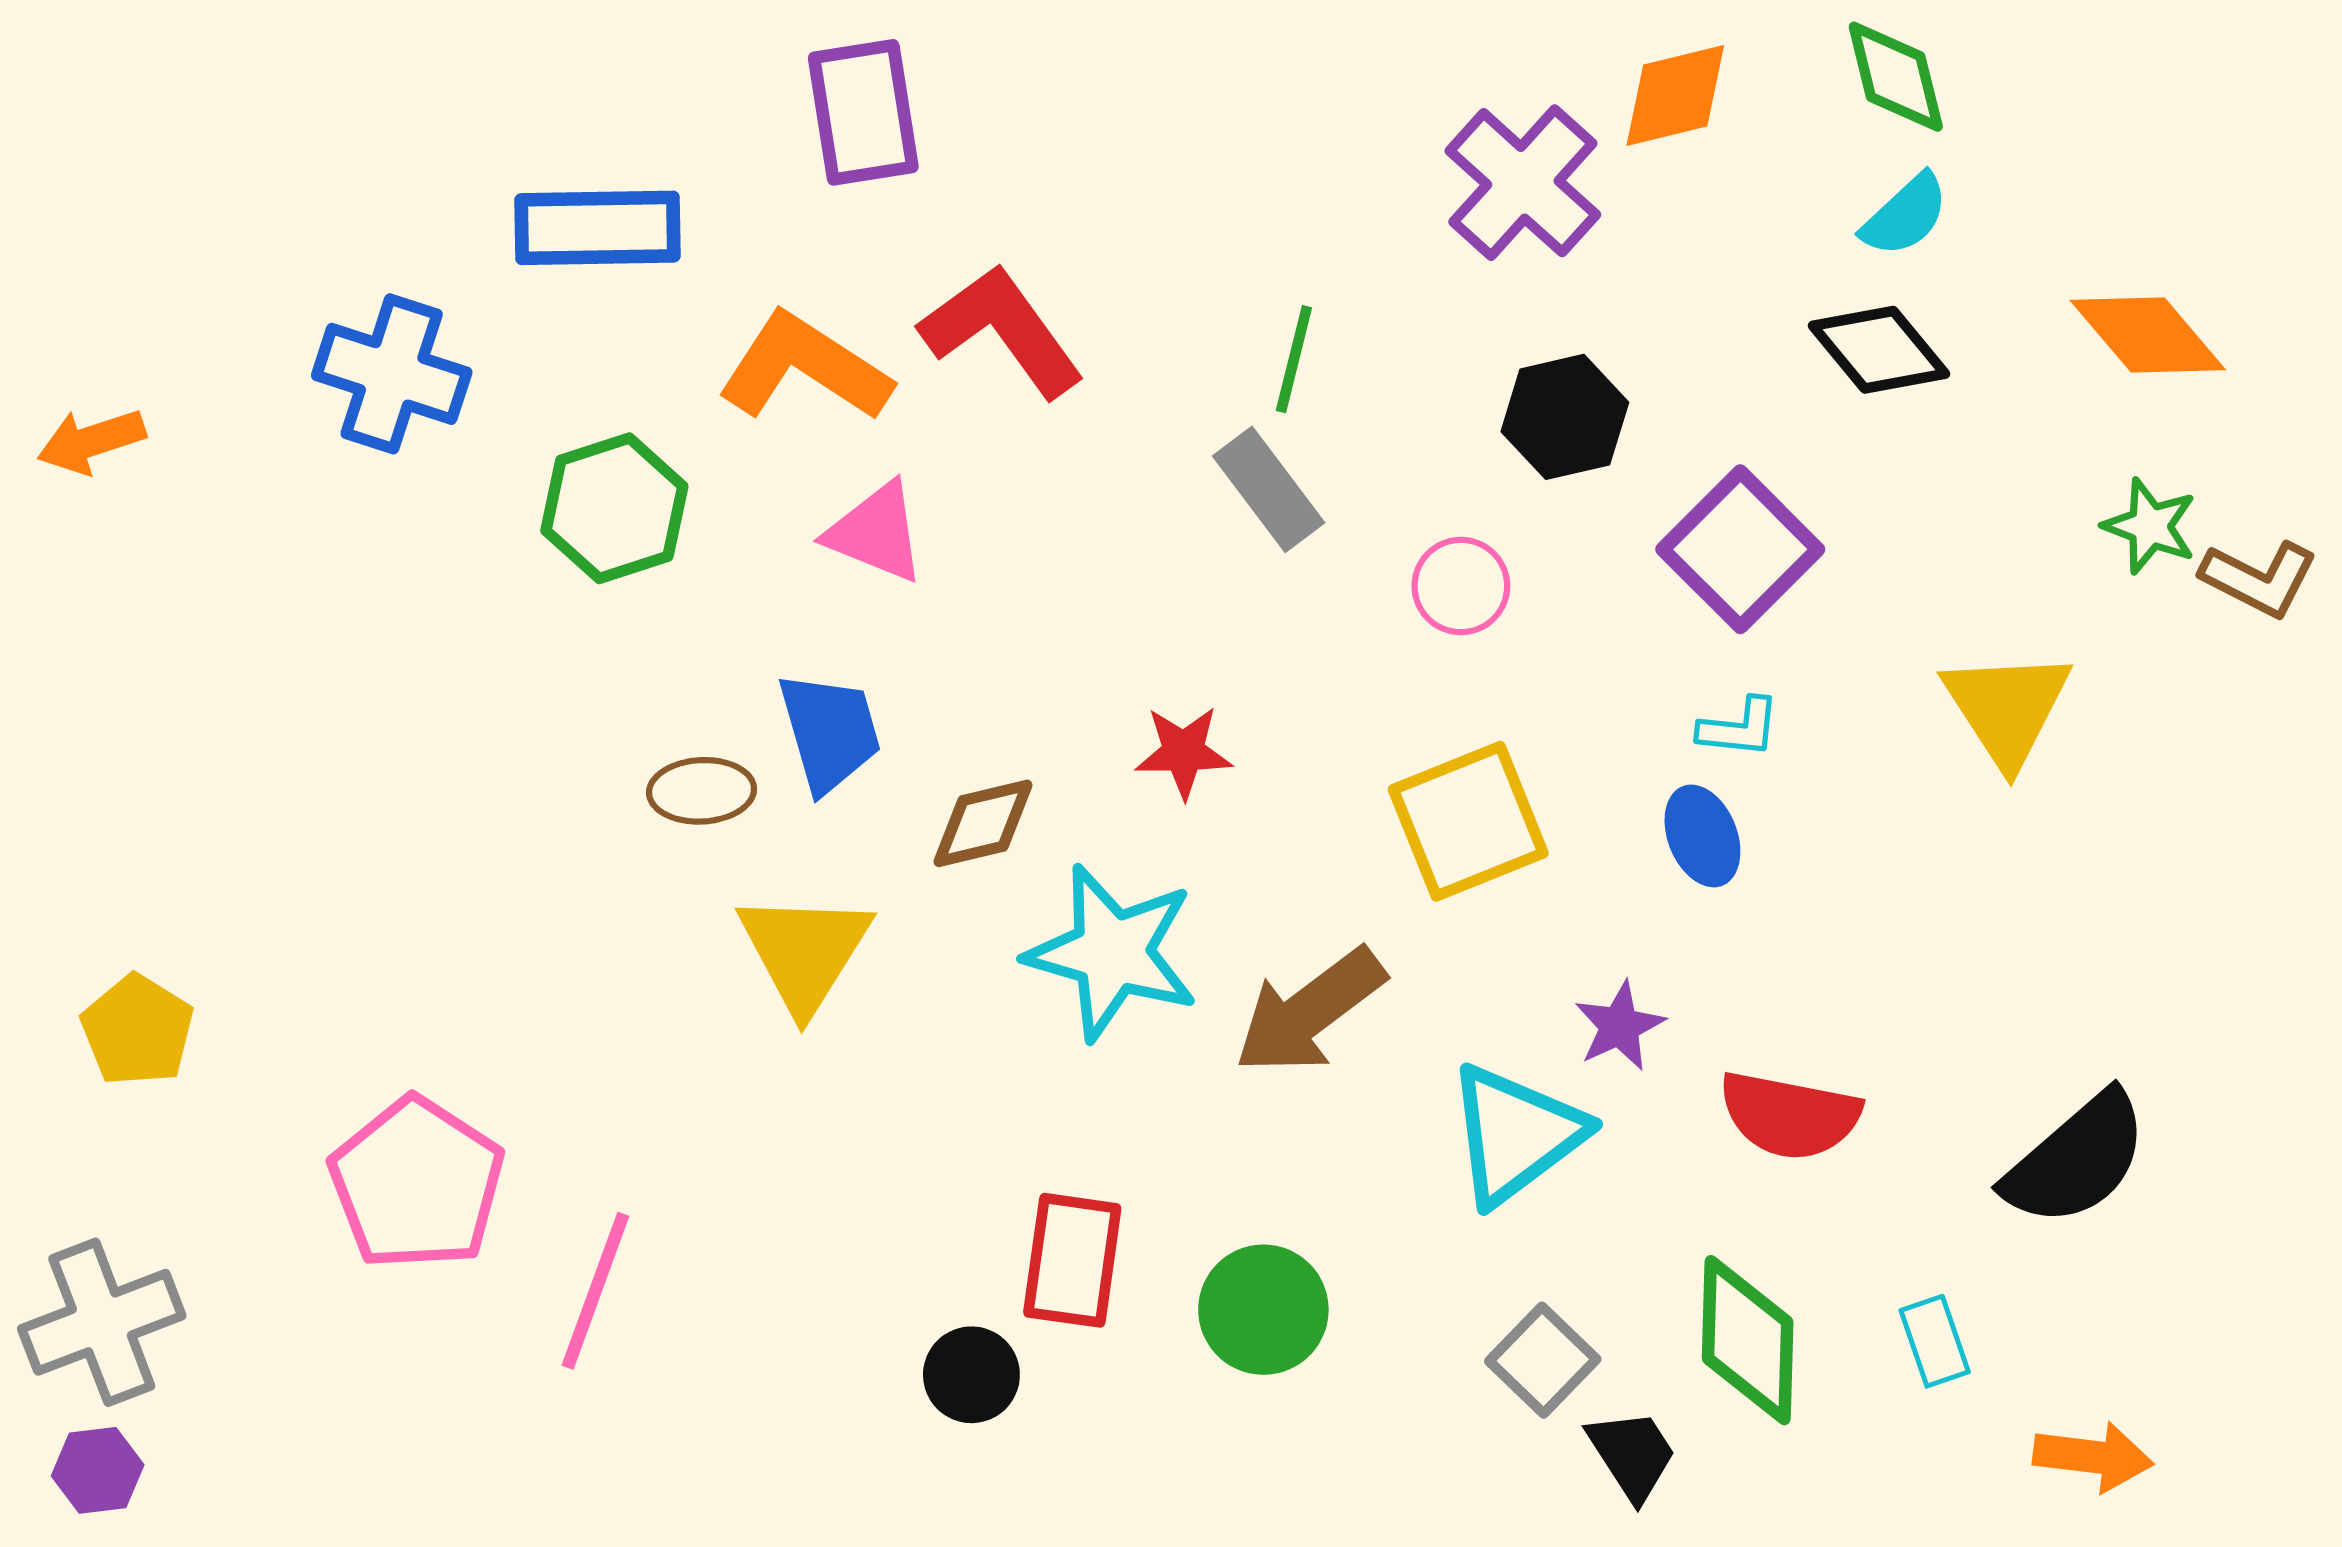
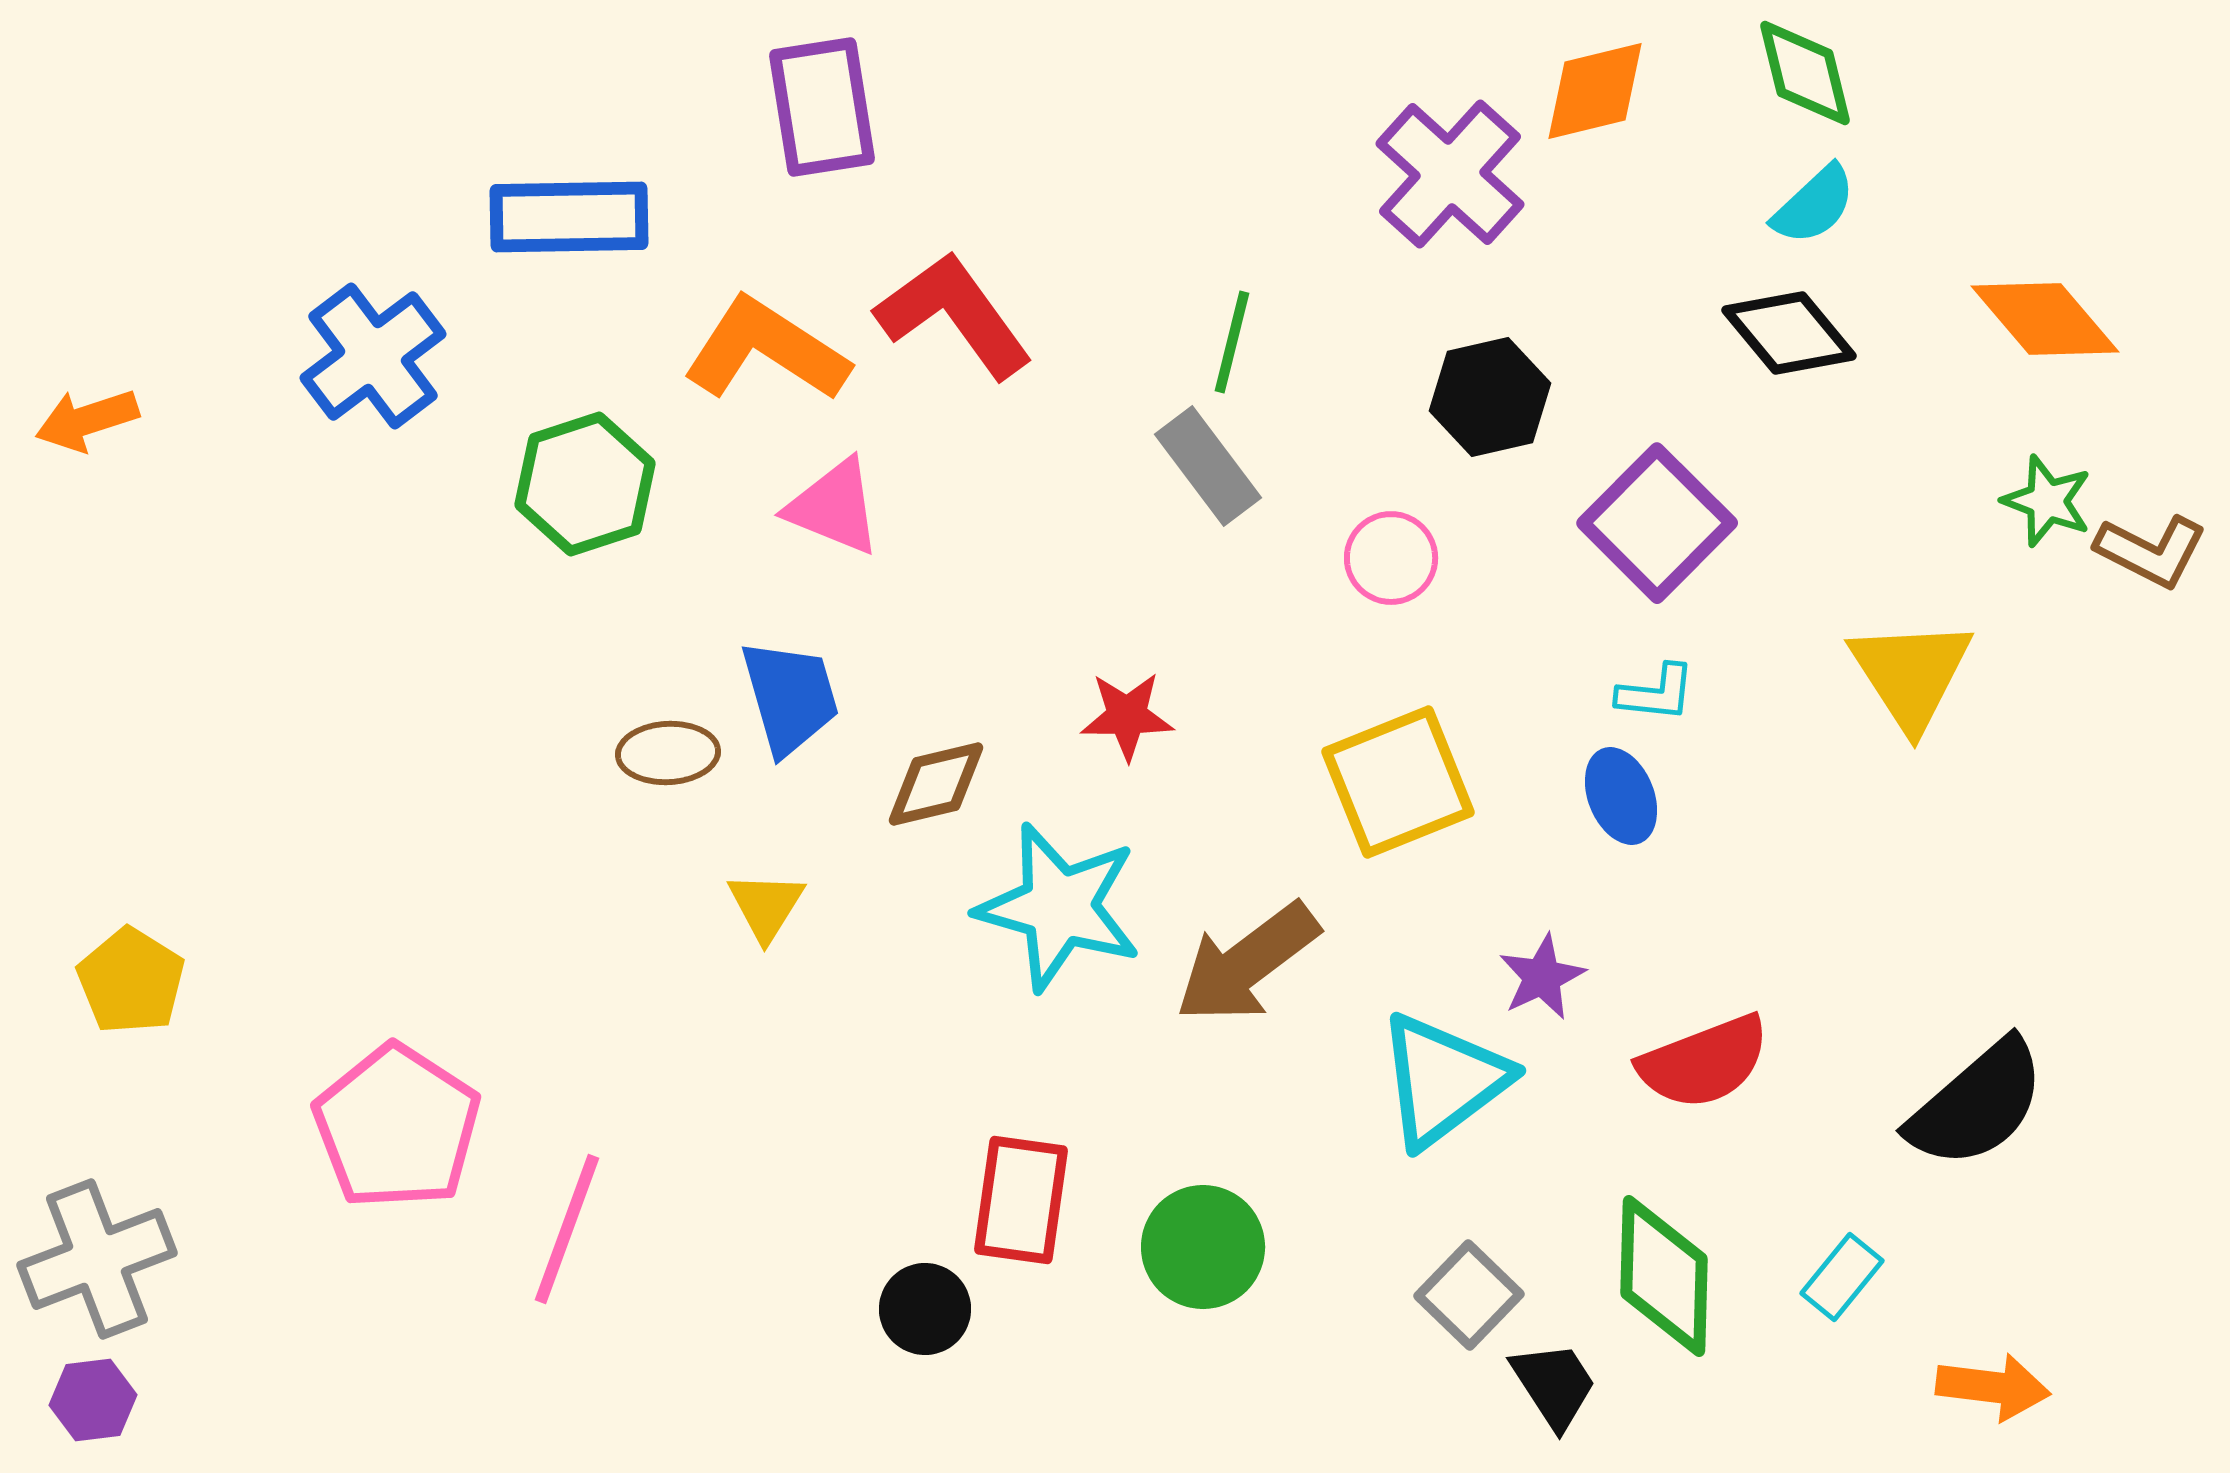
blue cross: (392, 374) -> (373, 356), turned 35
yellow triangle: (804, 952) -> (766, 906), size x0.6
red semicircle: (1790, 1115) -> (1704, 1062), turned -32
cyan rectangle: (1935, 1341) -> (1842, 1277), turned 58

